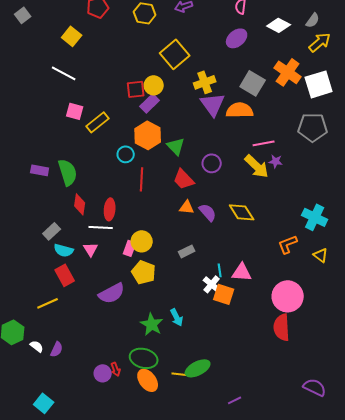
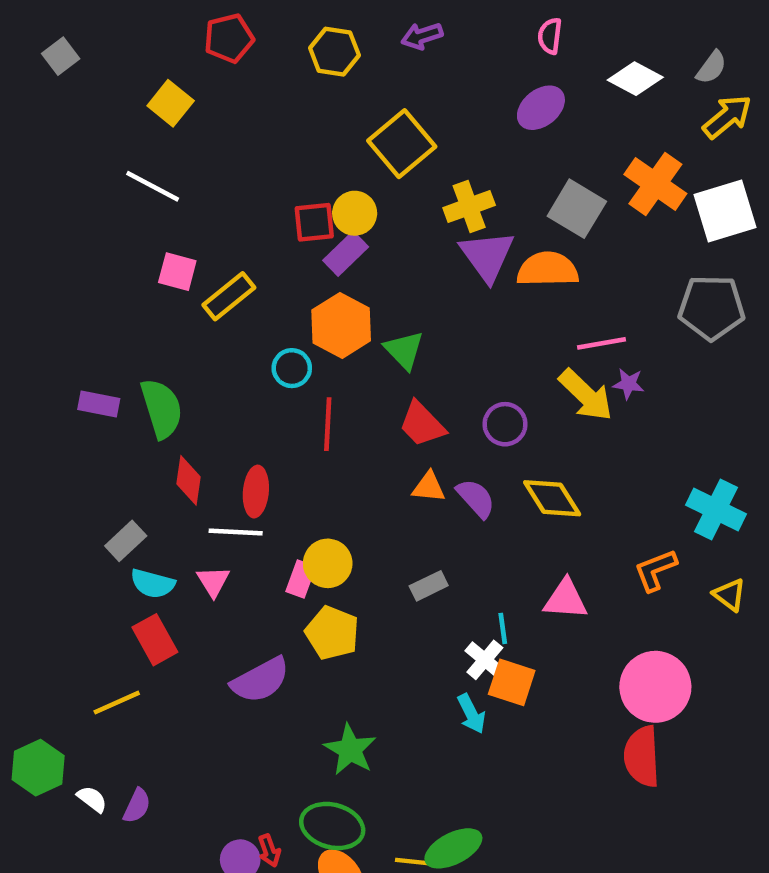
purple circle: (212, 163) -> (505, 424), moved
pink triangle: (242, 272) -> (566, 599), moved
cyan arrow: (177, 317) -> (471, 714), moved

